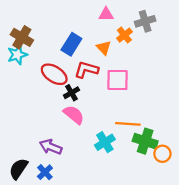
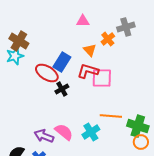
pink triangle: (106, 14) -> (83, 21), moved
blue rectangle: (71, 44) -> (62, 62), moved
red L-shape: (86, 70) -> (88, 71), moved
pink semicircle: (74, 115) -> (64, 132), moved
green cross: (145, 141) -> (138, 126), moved

